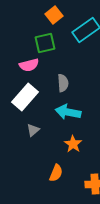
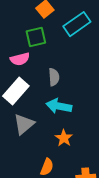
gray triangle: (33, 130) -> (24, 124), size x1.6

